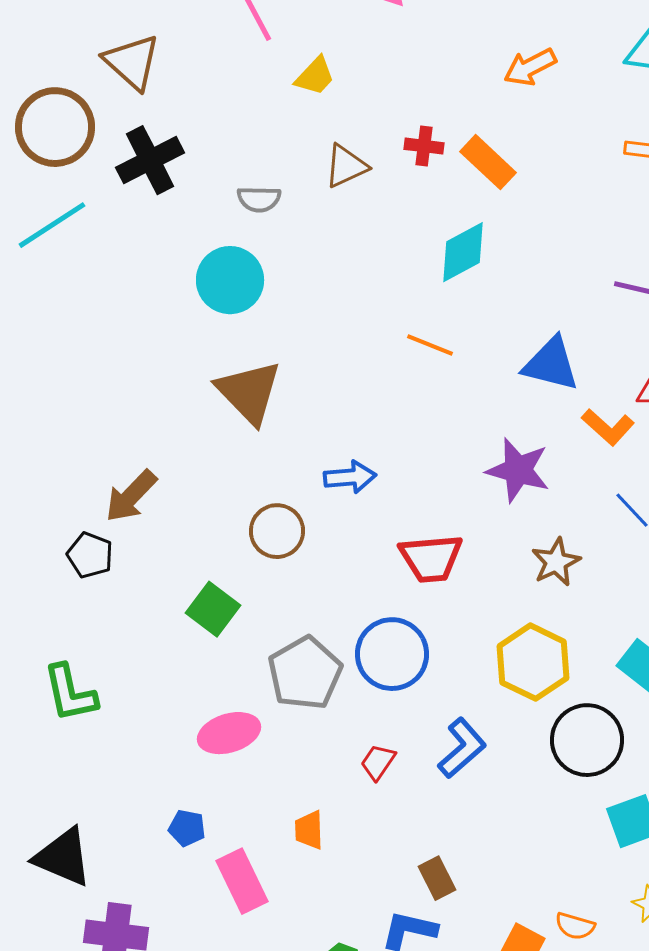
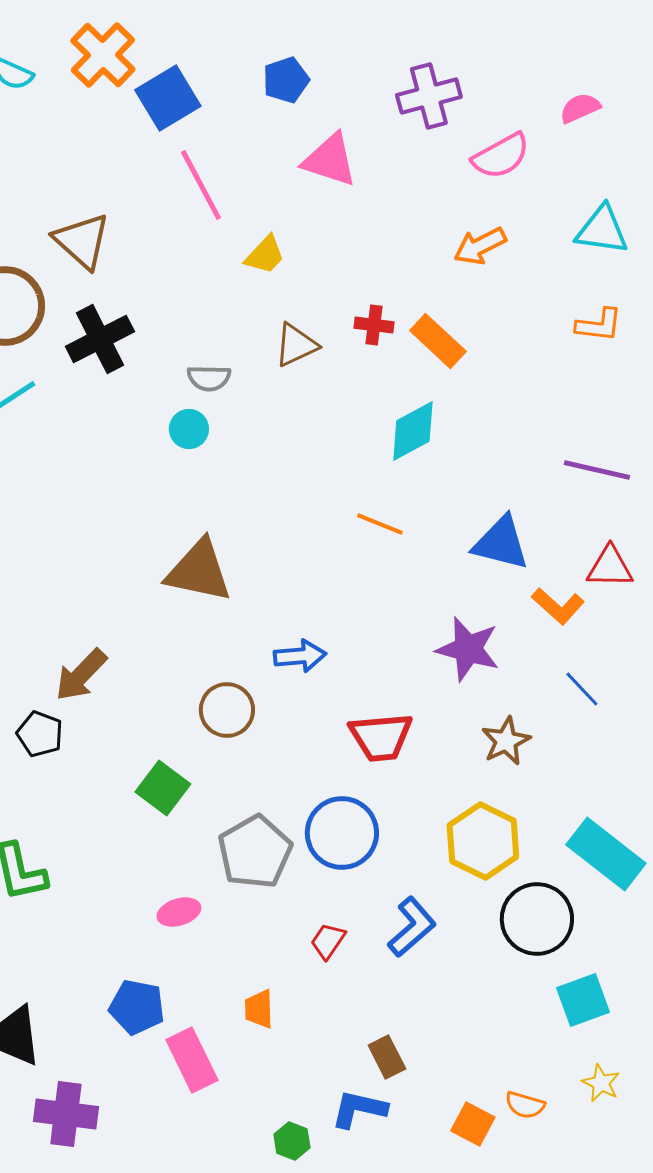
cyan circle: (230, 280) -> (189, 429), moved, size x0.6
brown triangle: (249, 392) -> (199, 571), turned -34
pink ellipse: (229, 733) -> (179, 912), size x0.7
blue pentagon: (187, 828) -> (137, 1007), size x1.5

